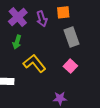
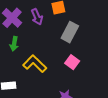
gray rectangle: (71, 37) -> (70, 32), turned 54

